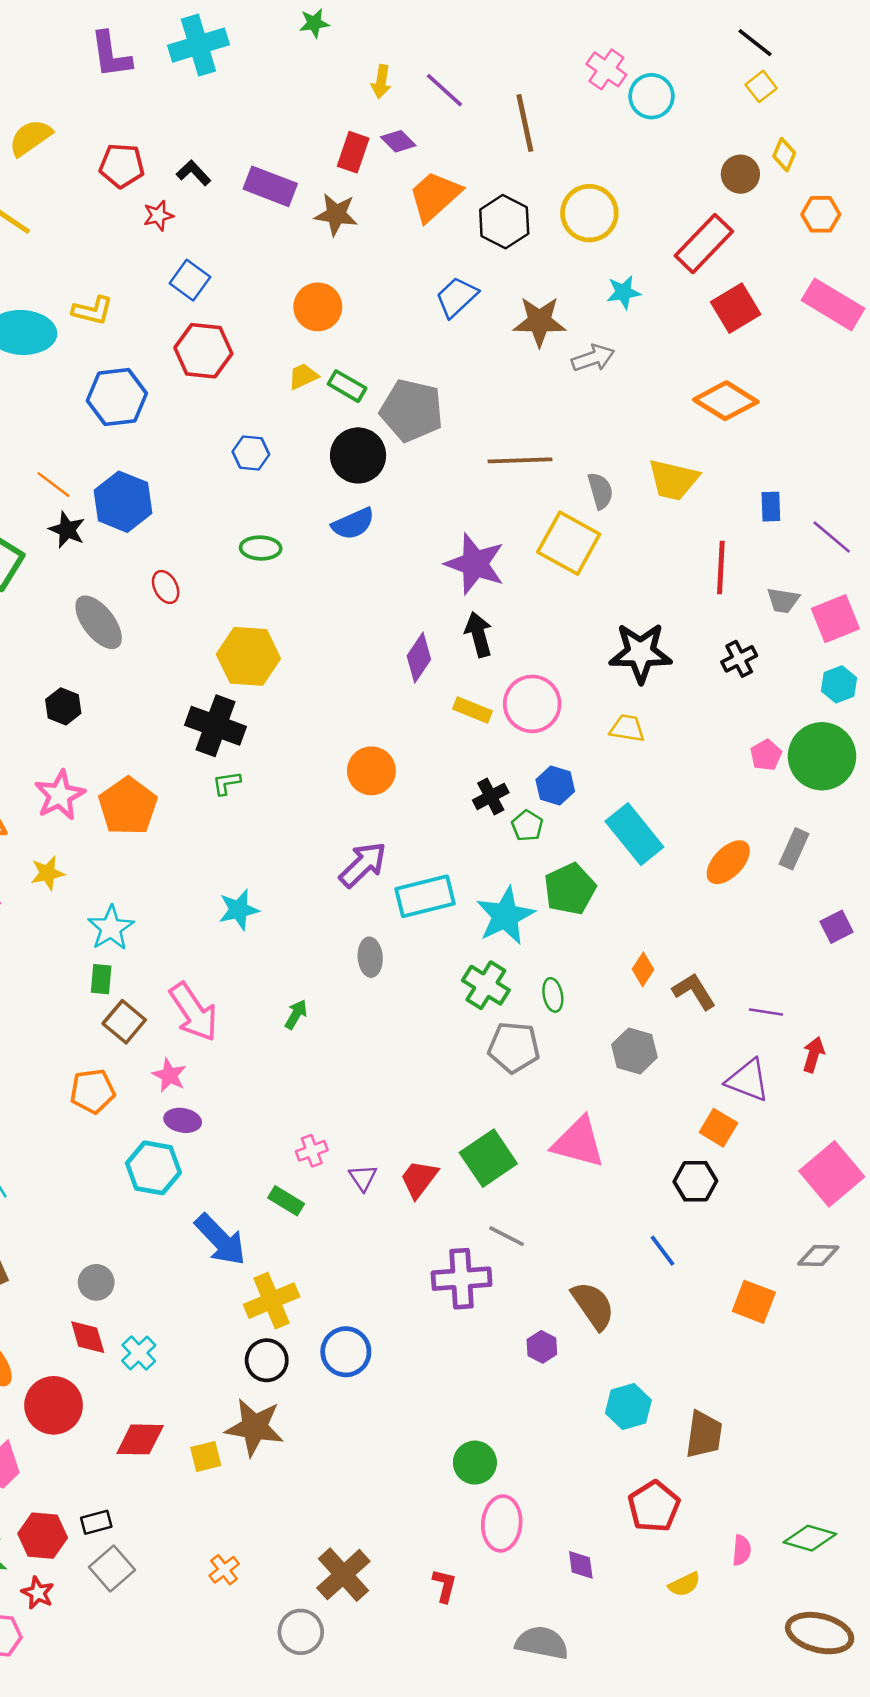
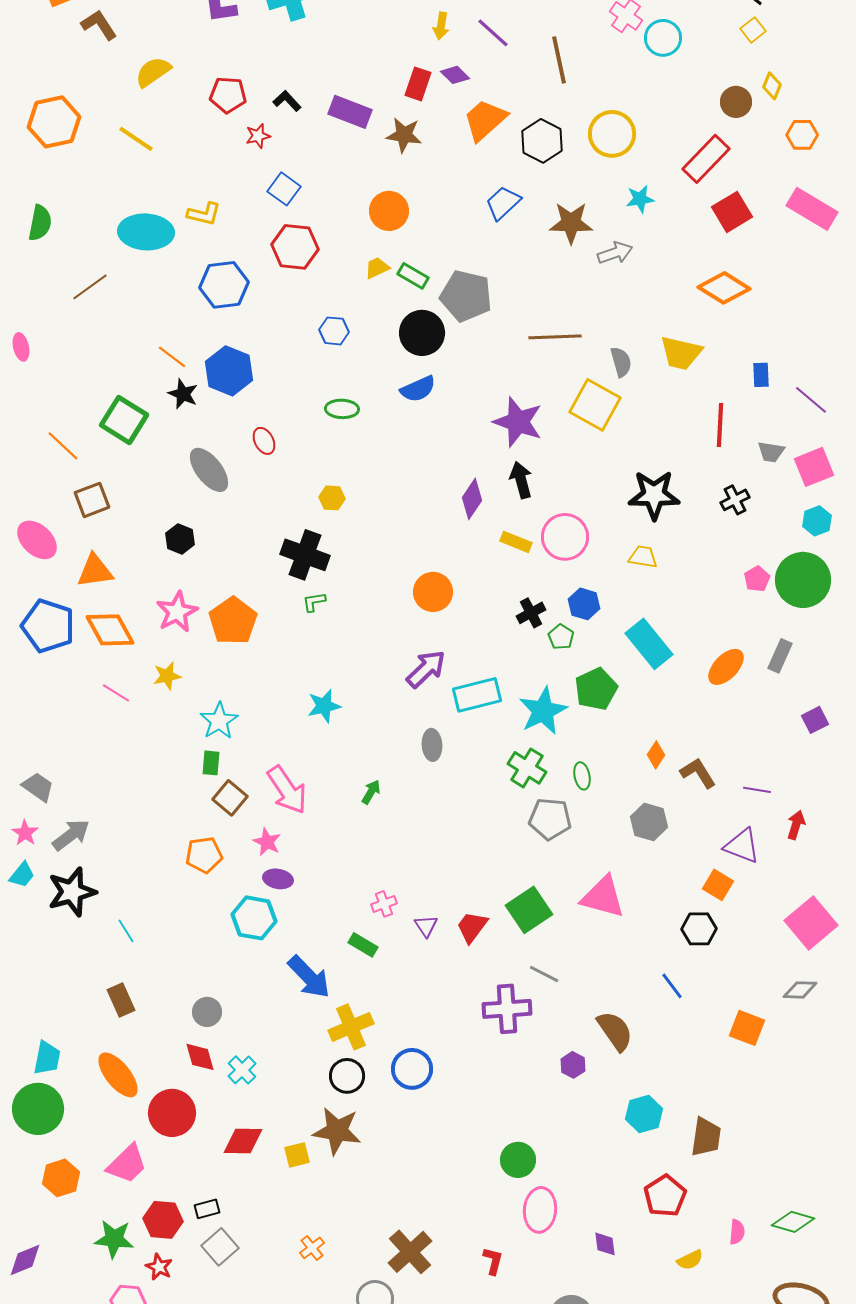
yellow hexagon: (248, 656) -> (332, 498), size x0.5

